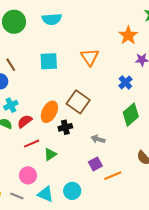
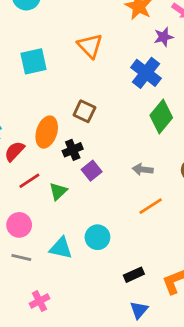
blue cross: (125, 82) -> (146, 73), size x1.5
brown square: (78, 102) -> (84, 111), size x0.7
gray arrow: (98, 139) -> (143, 169), moved
purple square: (95, 164) -> (92, 171), moved
pink circle: (28, 175) -> (19, 225), moved

